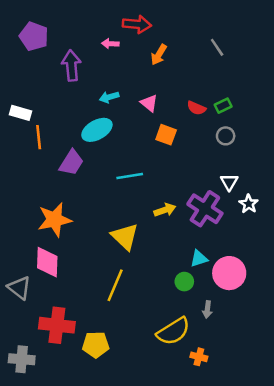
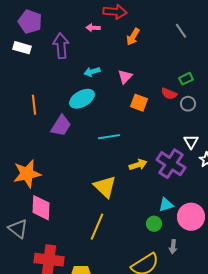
pink triangle: (149, 103) -> (125, 77), turned 35
red semicircle: (196, 108) -> (169, 94), moved
white rectangle: (20, 113) -> (22, 48), moved
orange star: (54, 220) -> (27, 174), moved

